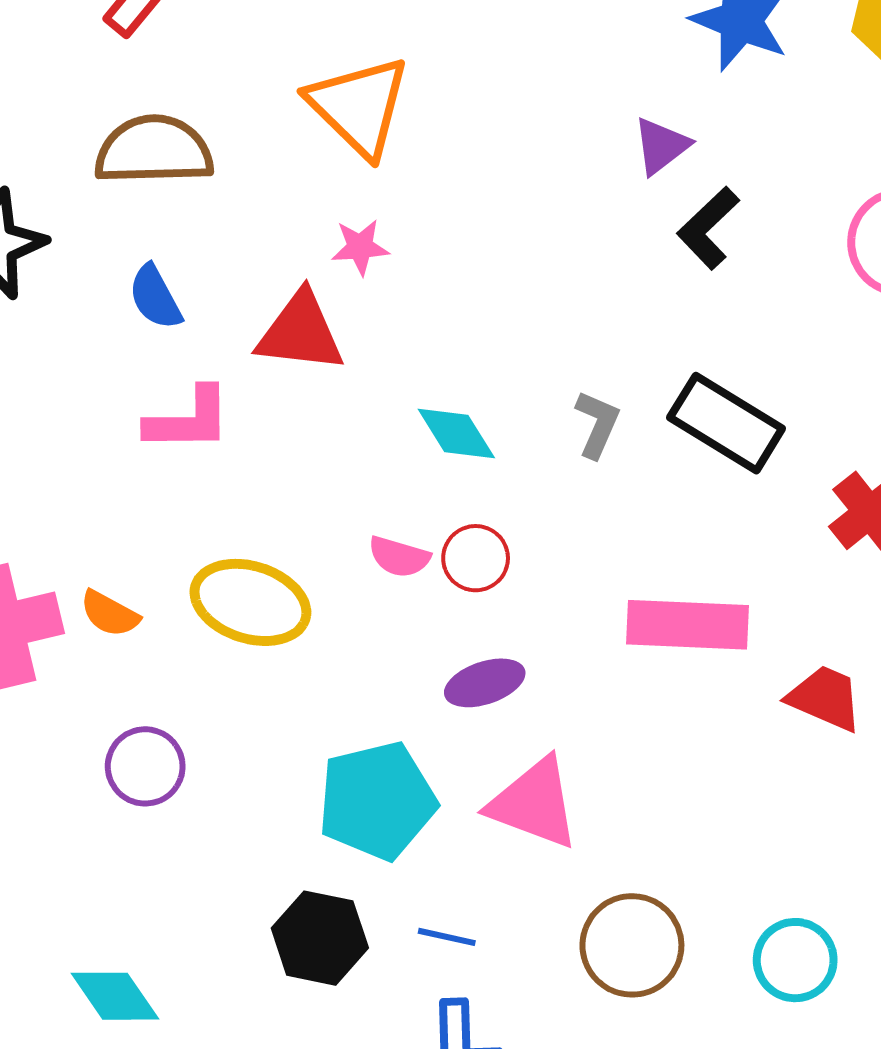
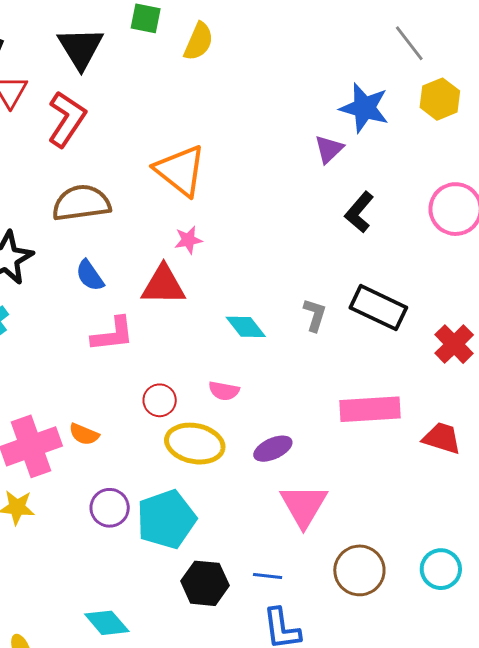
purple triangle: (661, 146) -> (329, 149), moved
red circle: (476, 558) -> (160, 400), moved
yellow ellipse: (250, 602) -> (195, 444), moved
cyan pentagon: (377, 801) -> (166, 519), moved
pink triangle: (534, 803) -> (304, 505), turned 46

